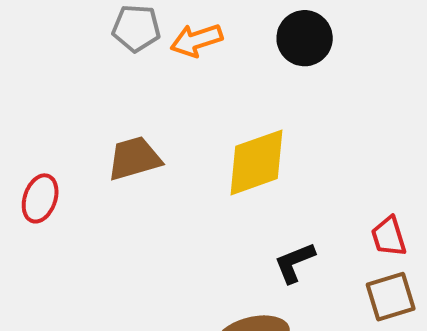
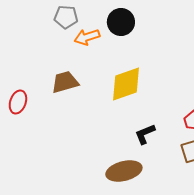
black circle: (305, 38) -> (121, 22), moved
orange arrow: (196, 40) -> (87, 37), moved

